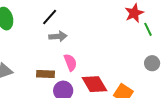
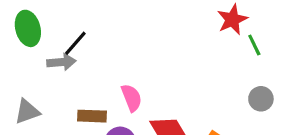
black line: (50, 17) -> (75, 43), moved
gray arrow: (58, 36) -> (61, 62), moved

